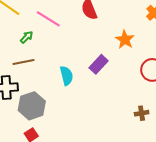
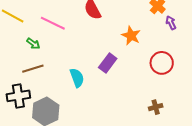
green arrow: (27, 37) -> (33, 44), turned 88

